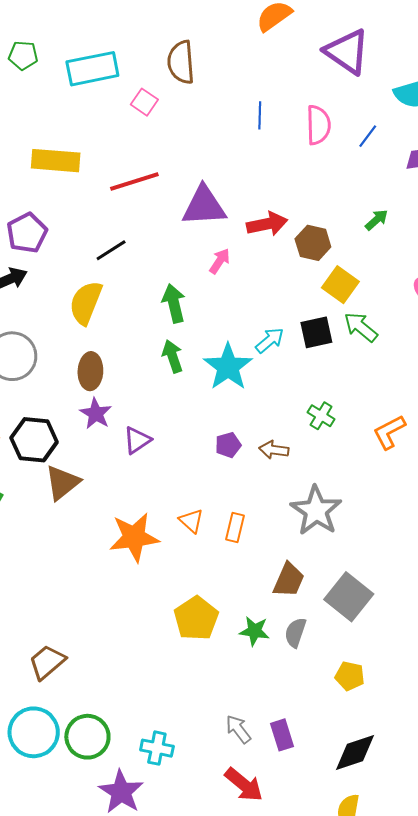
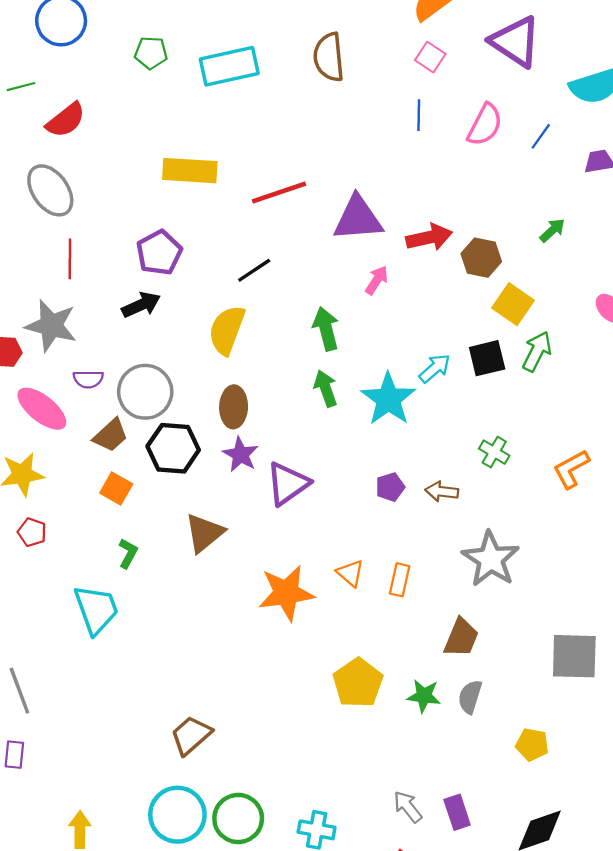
pink square: (144, 102) -> (430, 57), moved
pink semicircle: (318, 125) -> (485, 125), turned 30
green arrow: (361, 327) -> (537, 351), turned 78
black hexagon: (34, 440) -> (173, 448), moved
purple triangle: (137, 440) -> (288, 484), size x1.4
gray square: (349, 597) -> (574, 656), moved, turned -36

